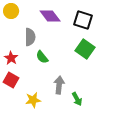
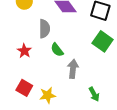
red square: (11, 80) -> (24, 88), moved
gray arrow: (59, 85) -> (73, 69), moved

